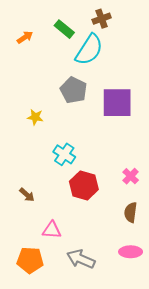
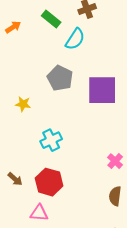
cyan semicircle: (89, 50) -> (75, 39), size x0.7
cyan cross: (64, 154) -> (51, 140), turned 30
red hexagon: (84, 185) -> (49, 182), moved

